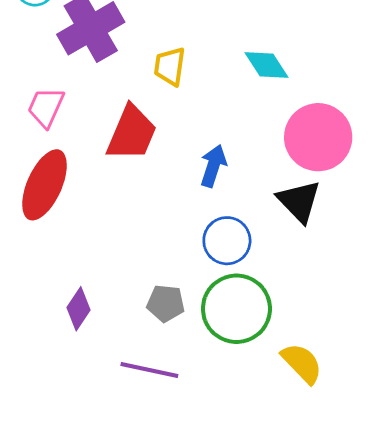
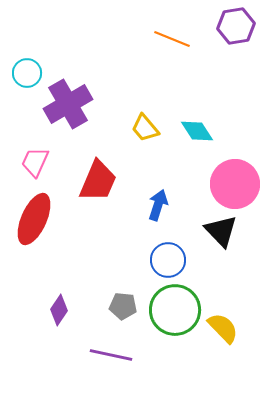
yellow trapezoid: (170, 66) -> (145, 128), moved, turned -48
yellow semicircle: (302, 363) -> (223, 328), moved

